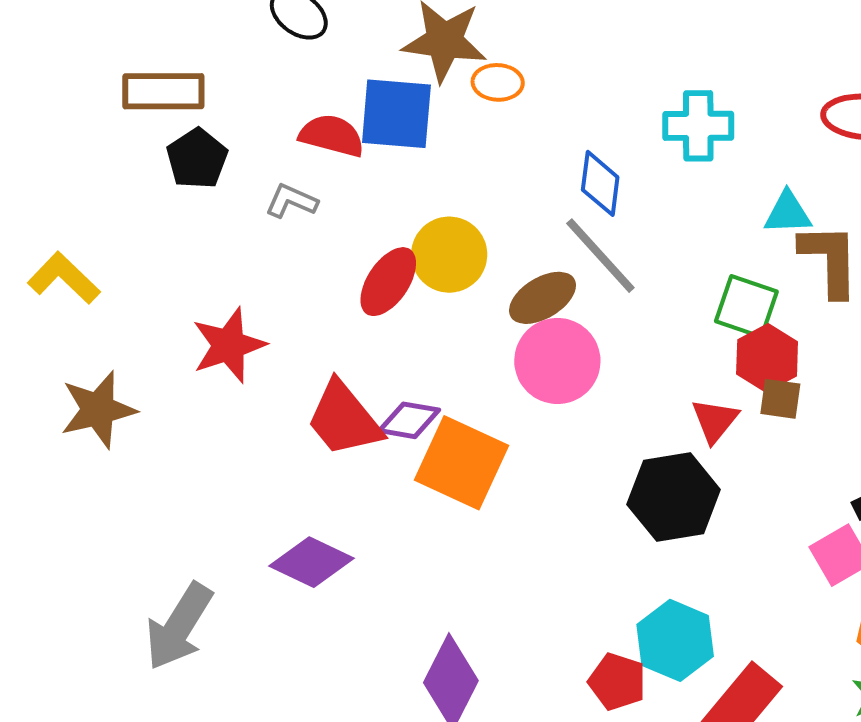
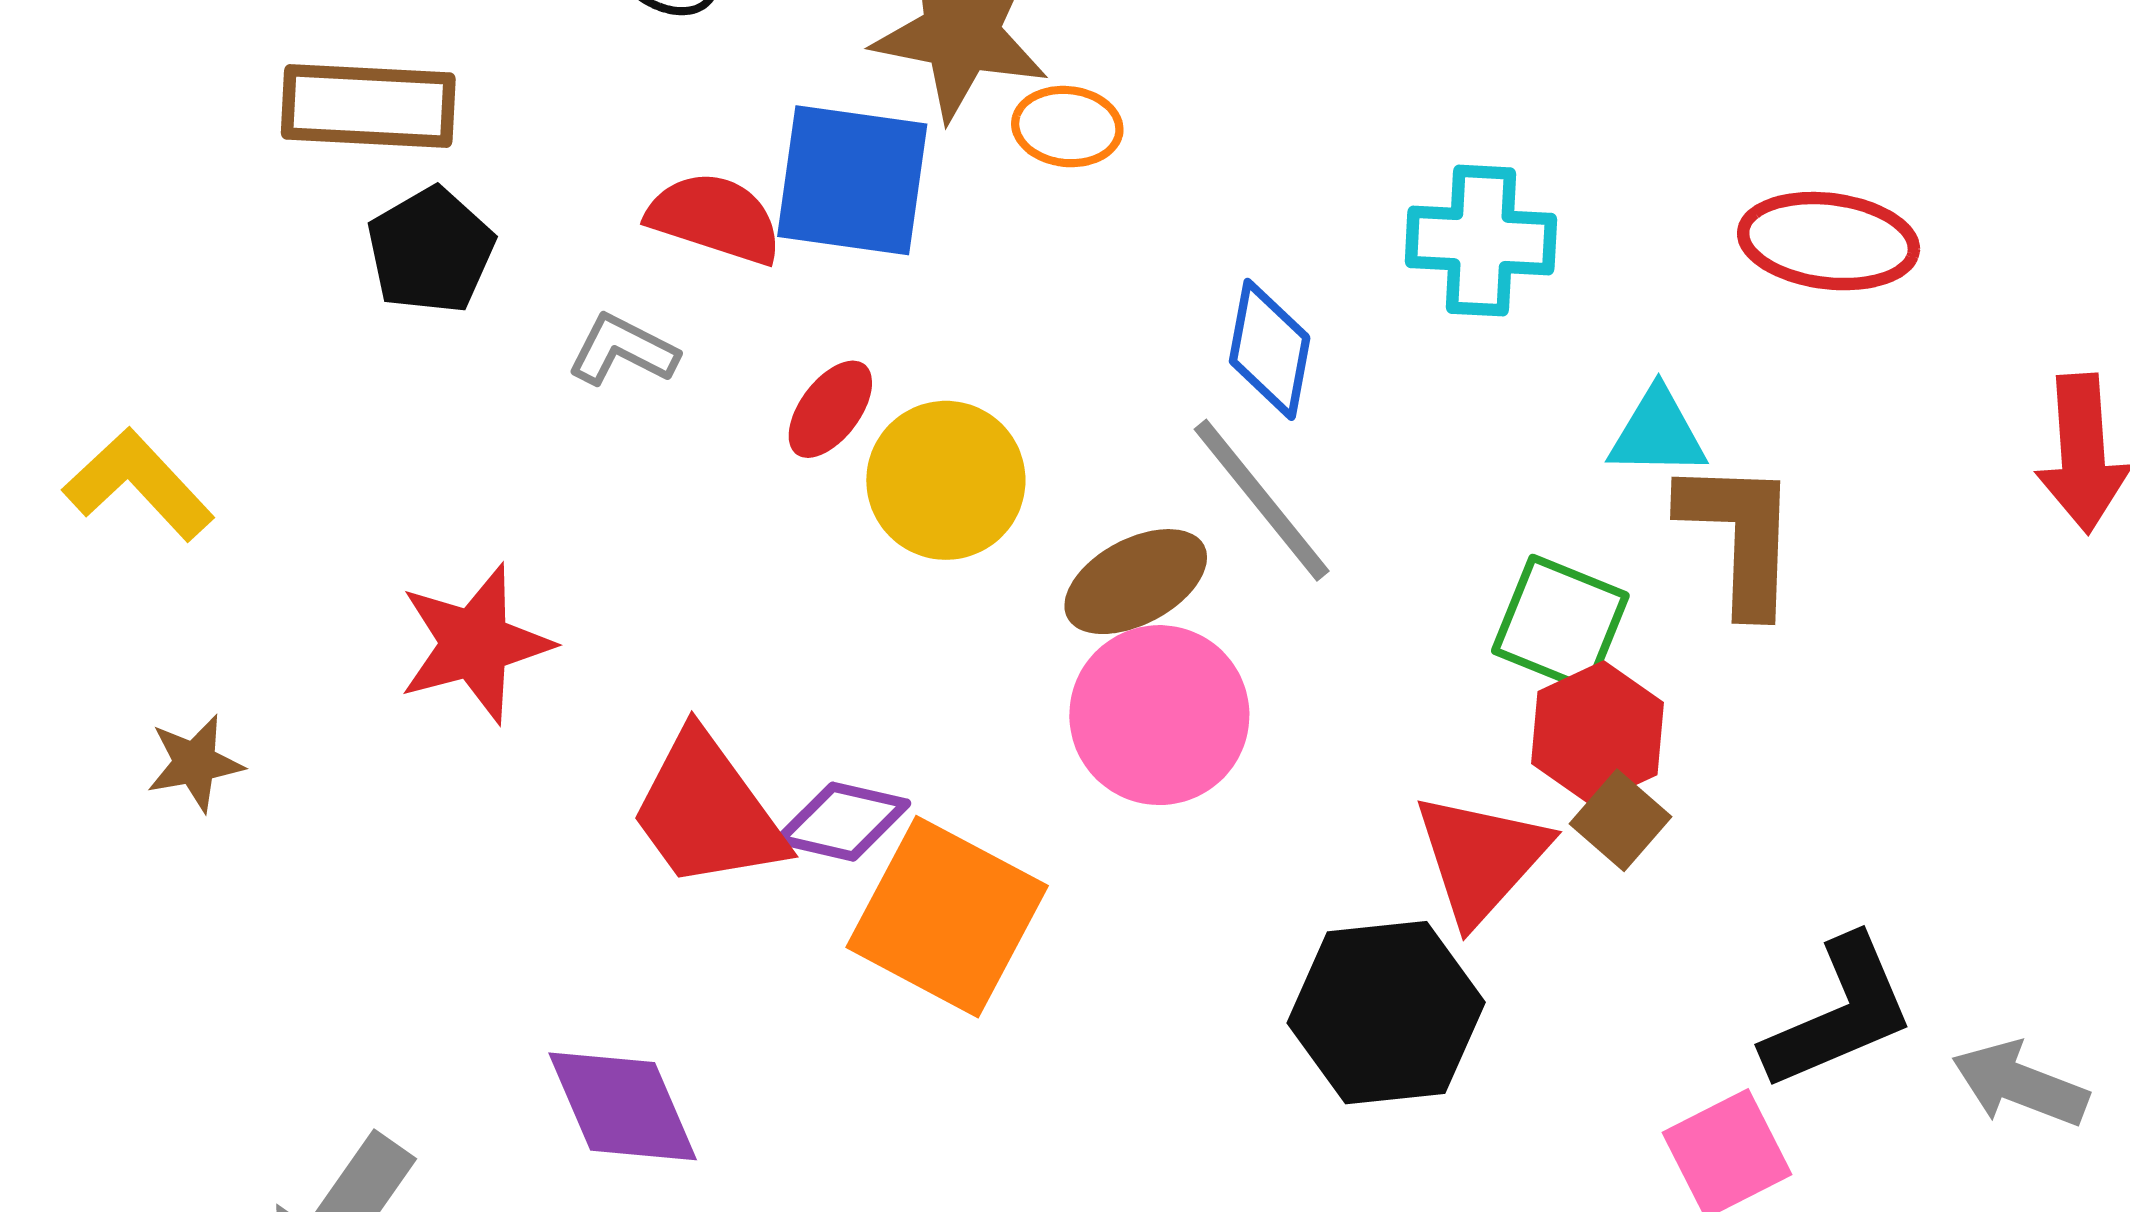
red ellipse: (388, 282) -> (830, 409), moved, size x0.7
brown square: (780, 399) -> (1620, 820), turned 30
brown star: (98, 410) -> (195, 763), size x0.6
red triangle: (715, 421) -> (1481, 858), size x1.4
purple diamond: (311, 562) -> (623, 1106), turned 38

